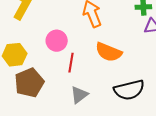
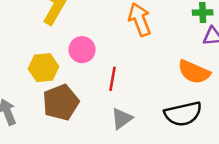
pink circle: (57, 41) -> (82, 50), moved
orange semicircle: (109, 52) -> (194, 72), moved

